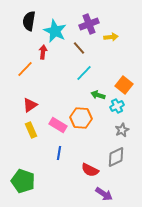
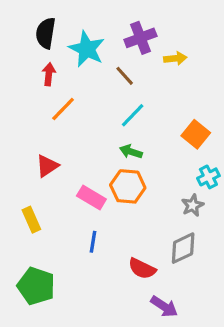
red arrow: (43, 52) -> (49, 74), moved
orange line: (25, 69) -> (63, 109), moved
green arrow: (98, 95) -> (131, 152), moved
cyan cross: (117, 106) -> (208, 177), moved
yellow rectangle: (31, 130) -> (31, 220), moved

